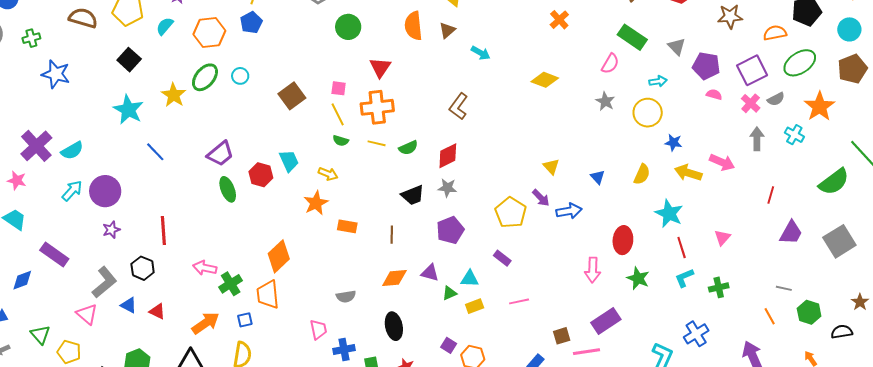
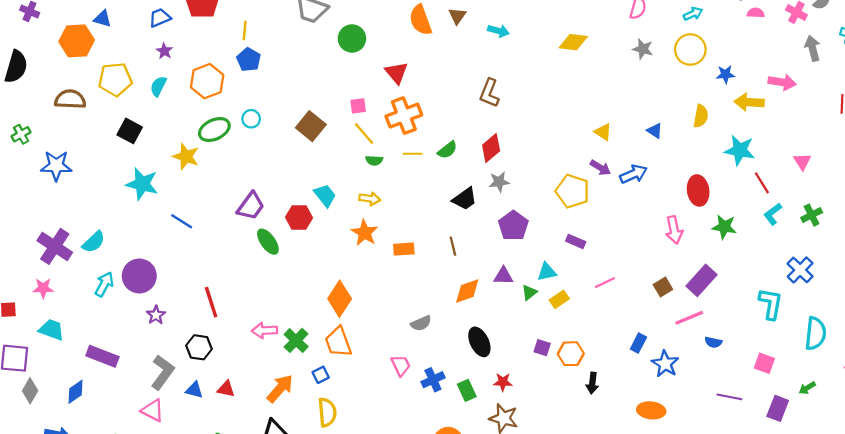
green ellipse: (205, 77) -> (214, 130), turned 40
brown square: (562, 336) -> (663, 287), moved

